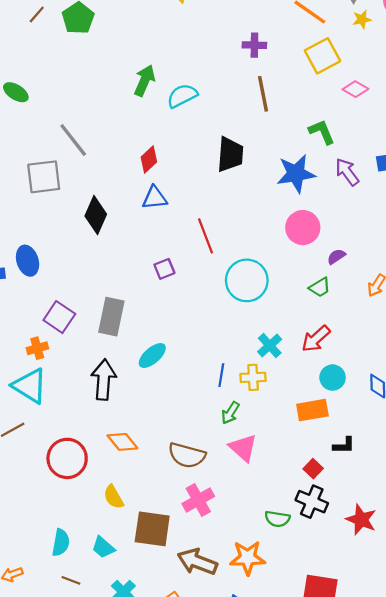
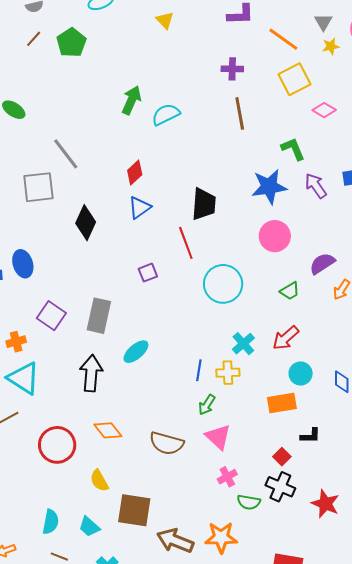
black trapezoid: (230, 154) -> (204, 204), moved
blue triangle: (155, 198) -> (140, 208), turned -30
purple semicircle: (336, 257) -> (322, 264), moved, size x1.5
orange cross: (37, 348) -> (16, 342), moved
pink cross: (198, 500) -> (227, 477), moved, size x0.7

